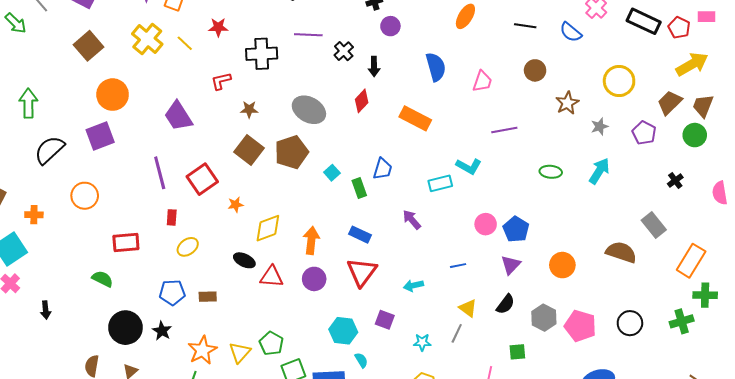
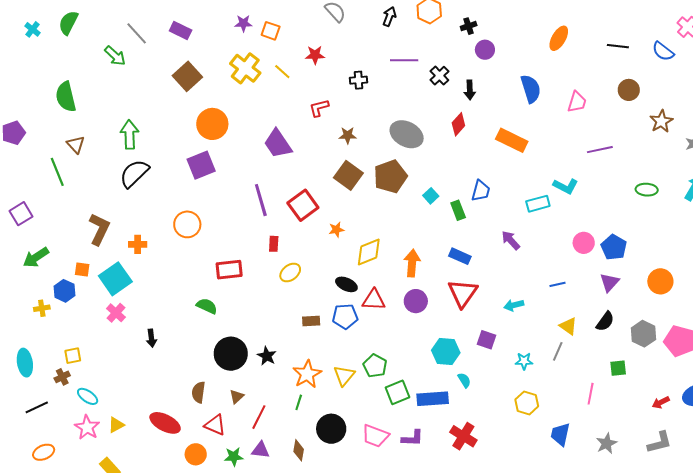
black cross: (262, 54) -> (359, 80), size x0.6
black semicircle: (49, 150) -> (134, 173), moved
blue pentagon: (172, 292) -> (345, 316), moved

